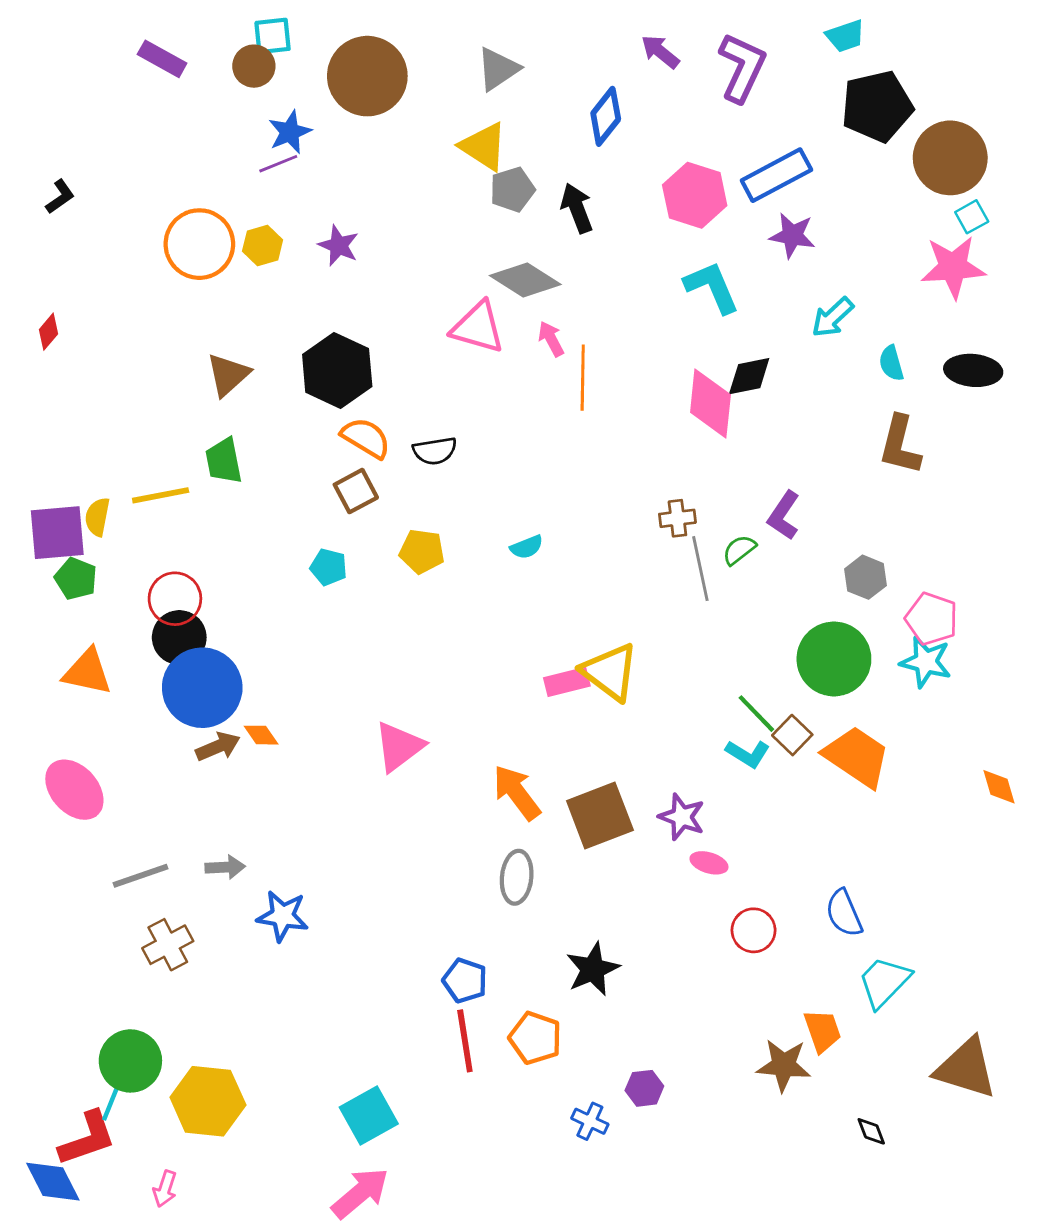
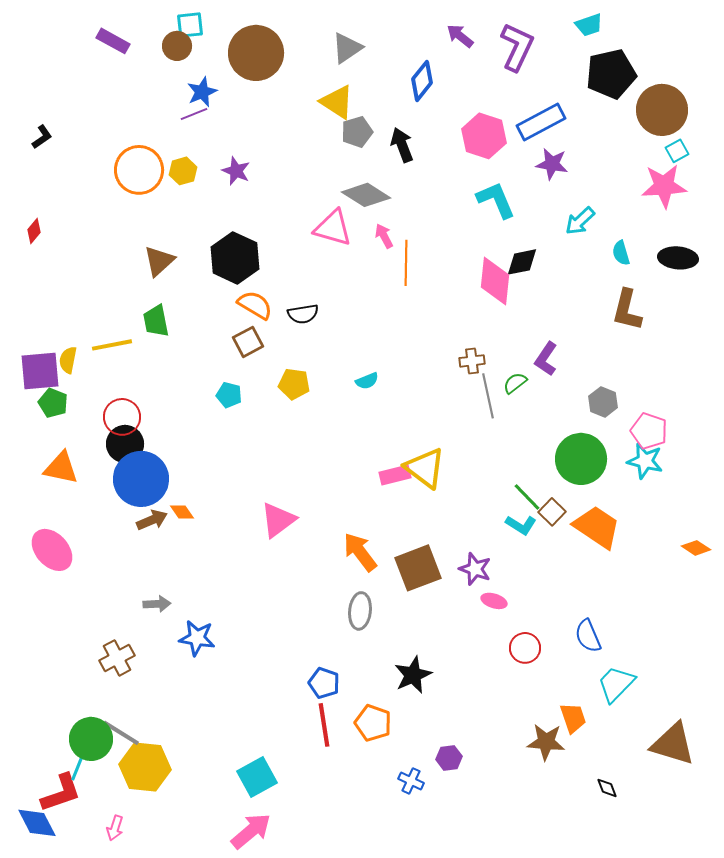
orange diamond: (999, 787) -> (696, 548), turned -40
gray line: (140, 876) -> (121, 733), moved, turned 51

